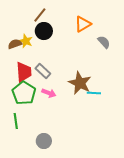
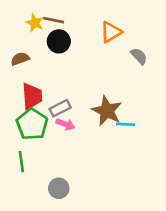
brown line: (40, 15) -> (53, 20), turned 63
yellow star: (26, 41) -> (35, 23), moved
gray rectangle: (43, 71) -> (60, 108), moved, turned -70

